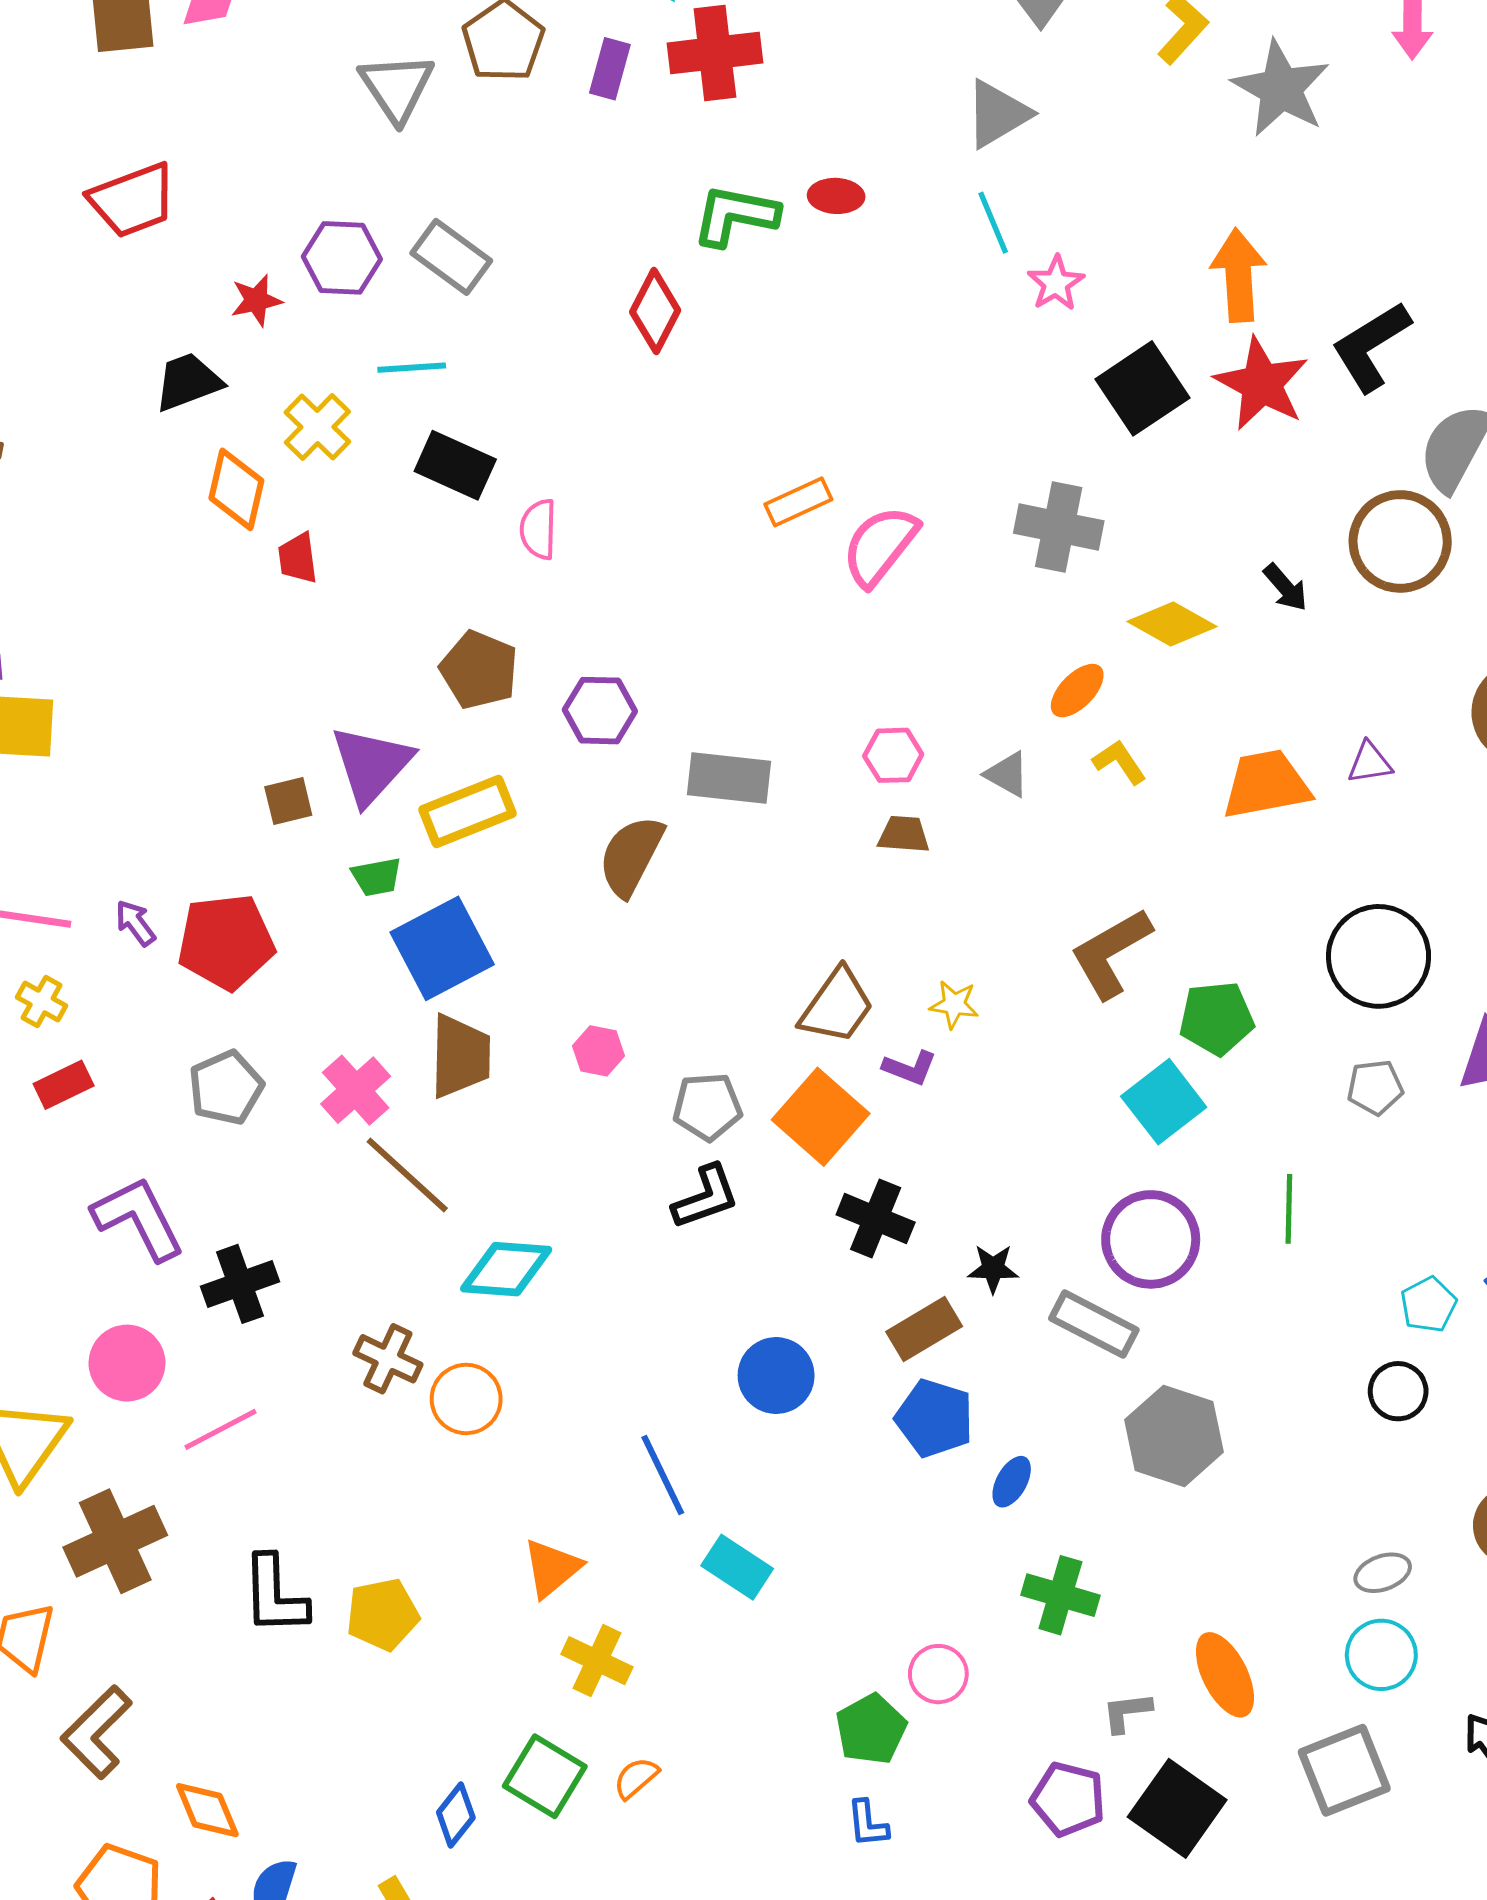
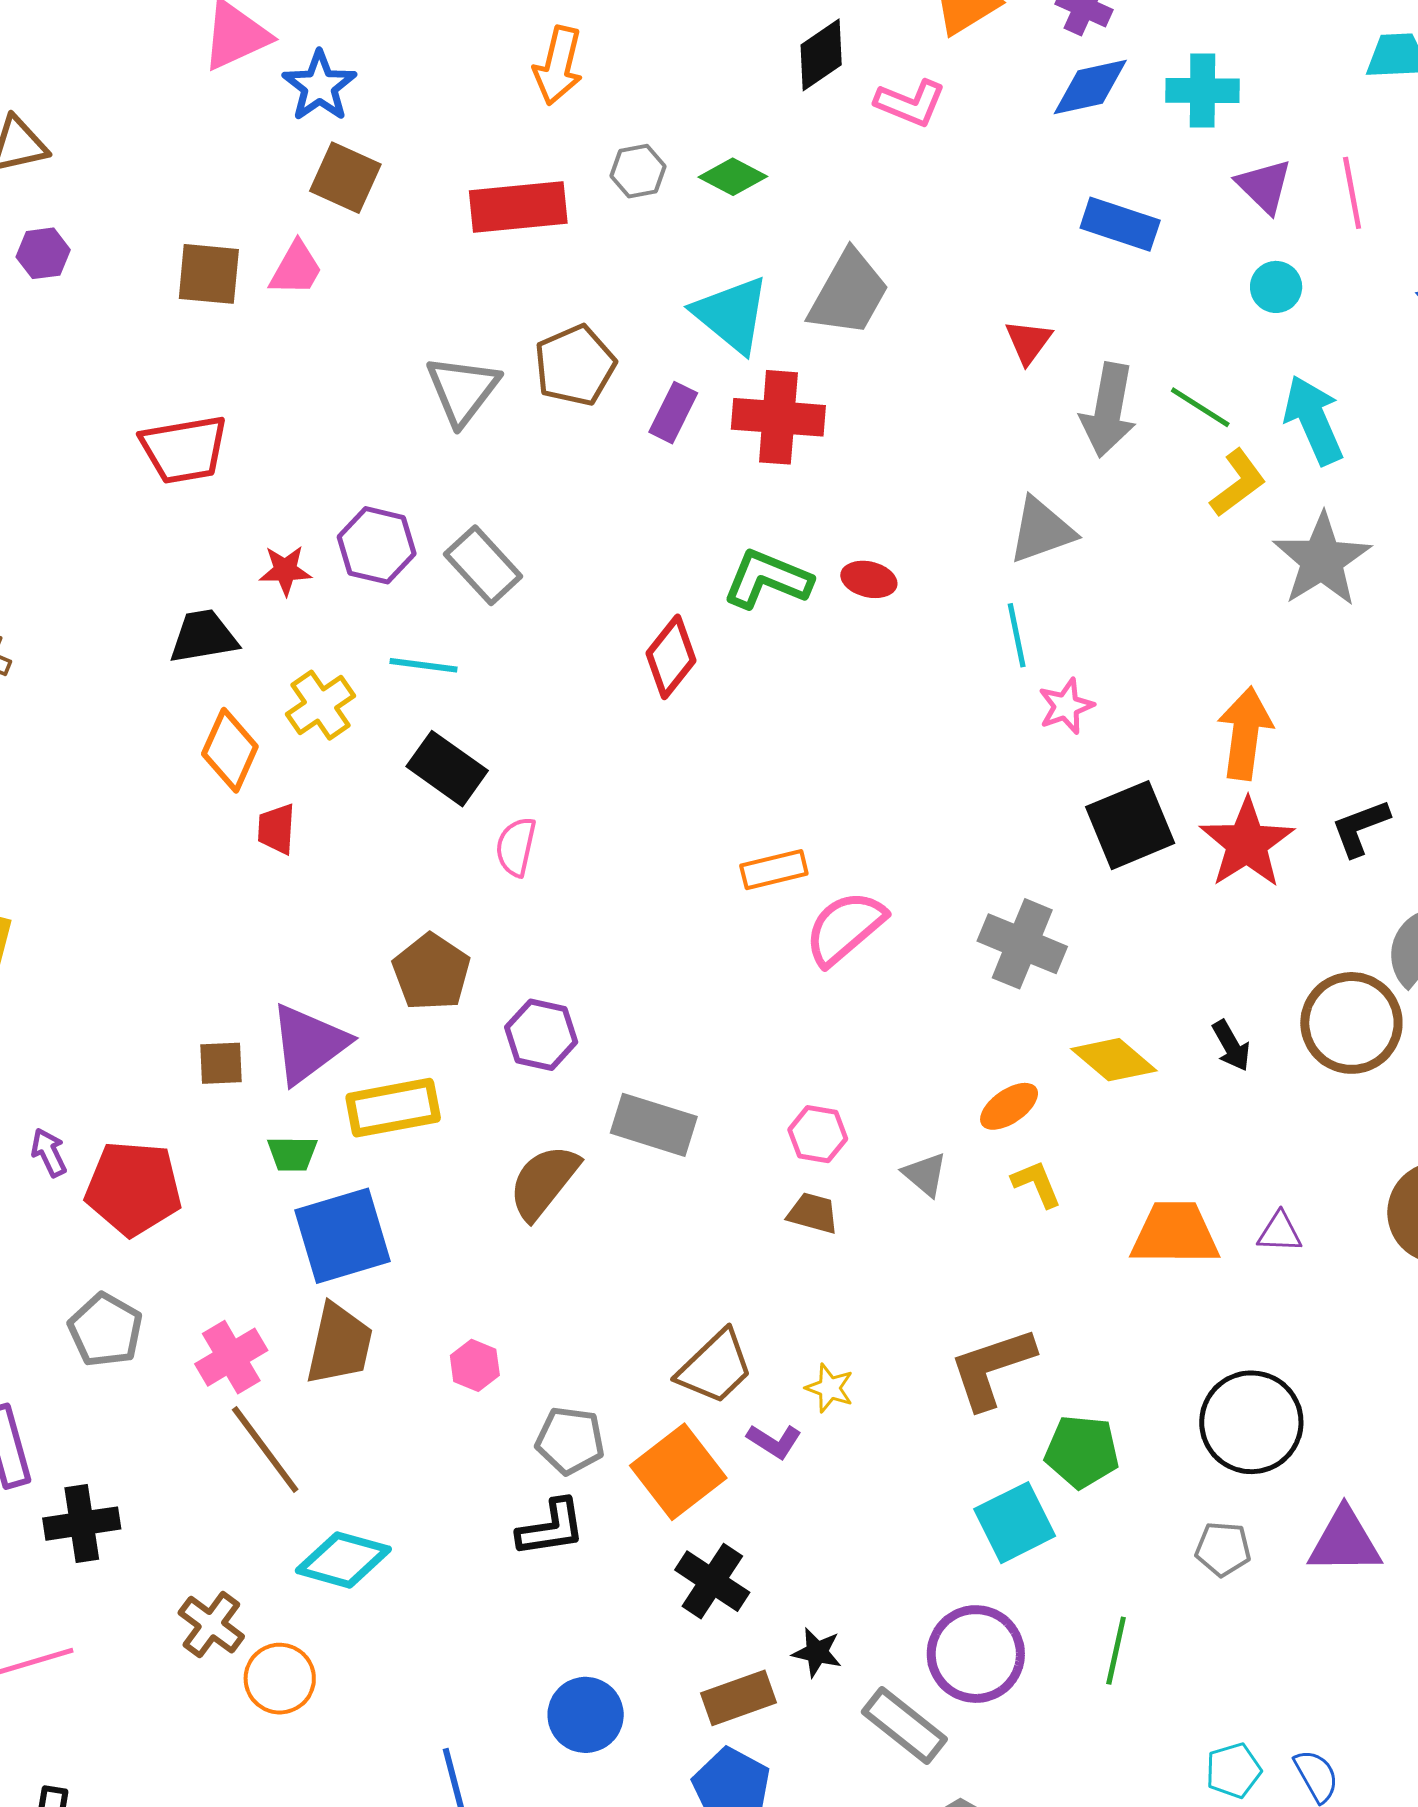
black L-shape: (1371, 346) -> (1360, 828), size x0.7
gray pentagon: (226, 1088) -> (105, 1330), turned -30

